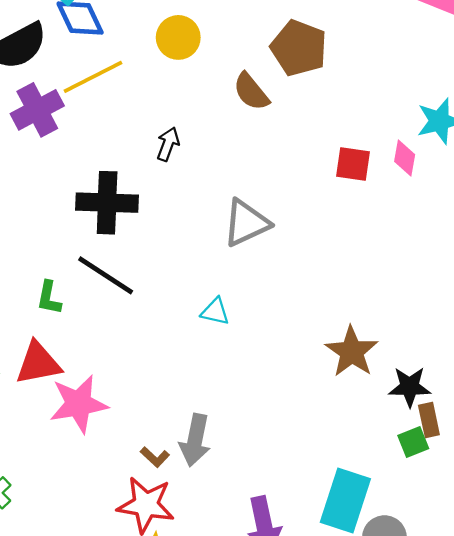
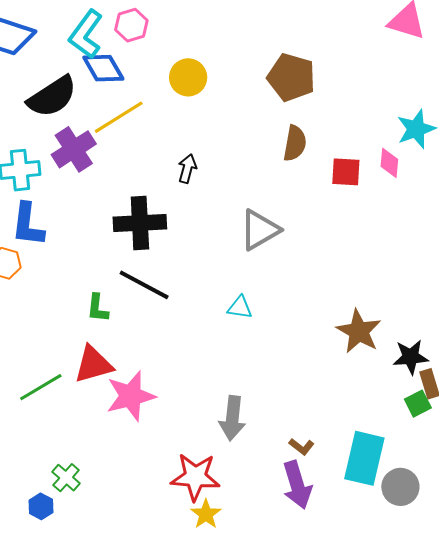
brown semicircle: (251, 92) -> (295, 143), moved, turned -126
brown L-shape: (155, 457) -> (301, 447), moved

